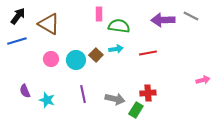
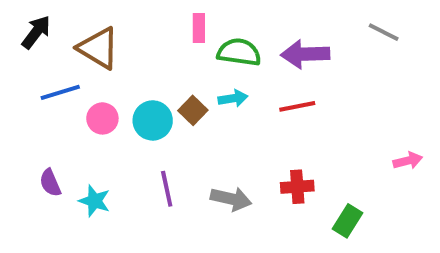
purple arrow: (163, 20) -> (305, 54), moved
blue line: (17, 41) -> (60, 92), moved
green rectangle: (136, 110) -> (347, 221), moved

